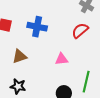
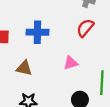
brown triangle: (20, 56) -> (24, 68), turned 42

